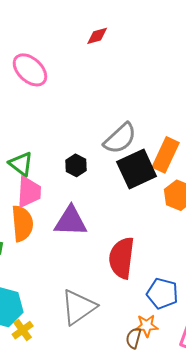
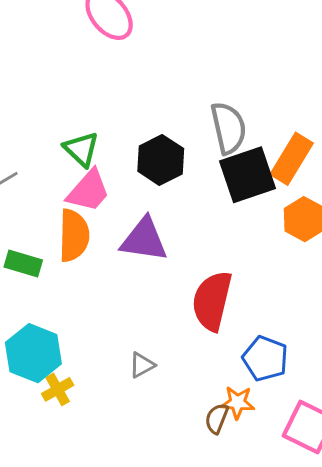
gray semicircle: (120, 138) -> (228, 128), turned -66
black hexagon: (76, 165) -> (161, 160), size x1.5
pink trapezoid: (29, 192) -> (88, 191), turned 32
gray triangle: (78, 307) -> (142, 365), size x0.5

